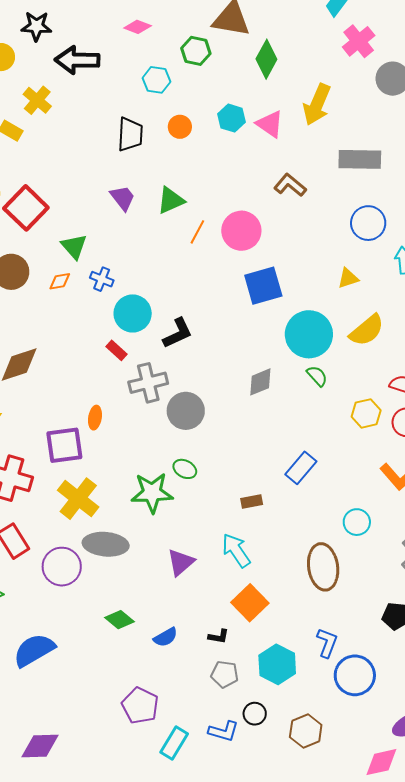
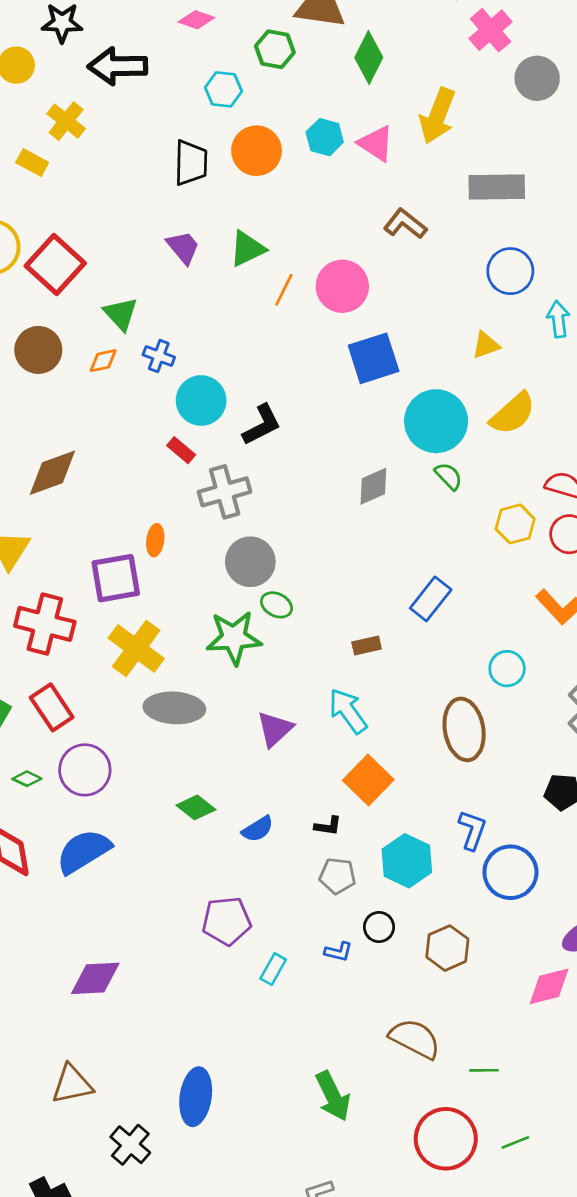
orange circle: (180, 127) -> (257, 151), size x1.6
gray circle: (186, 411) -> (250, 562), moved
purple circle: (62, 567) -> (85, 770), moved
purple pentagon: (140, 706) -> (227, 921), turned -30
blue L-shape: (224, 731) -> (338, 952), size x0.7
cyan rectangle: (174, 743) -> (273, 969), size x0.7

